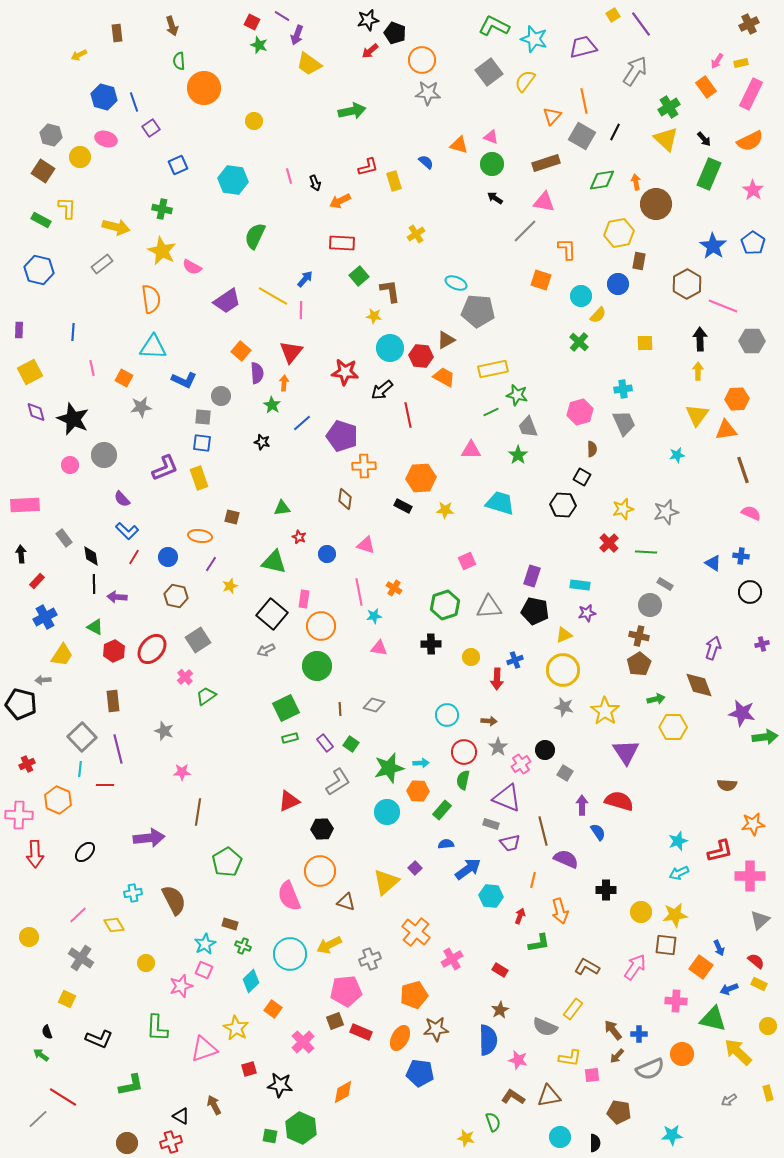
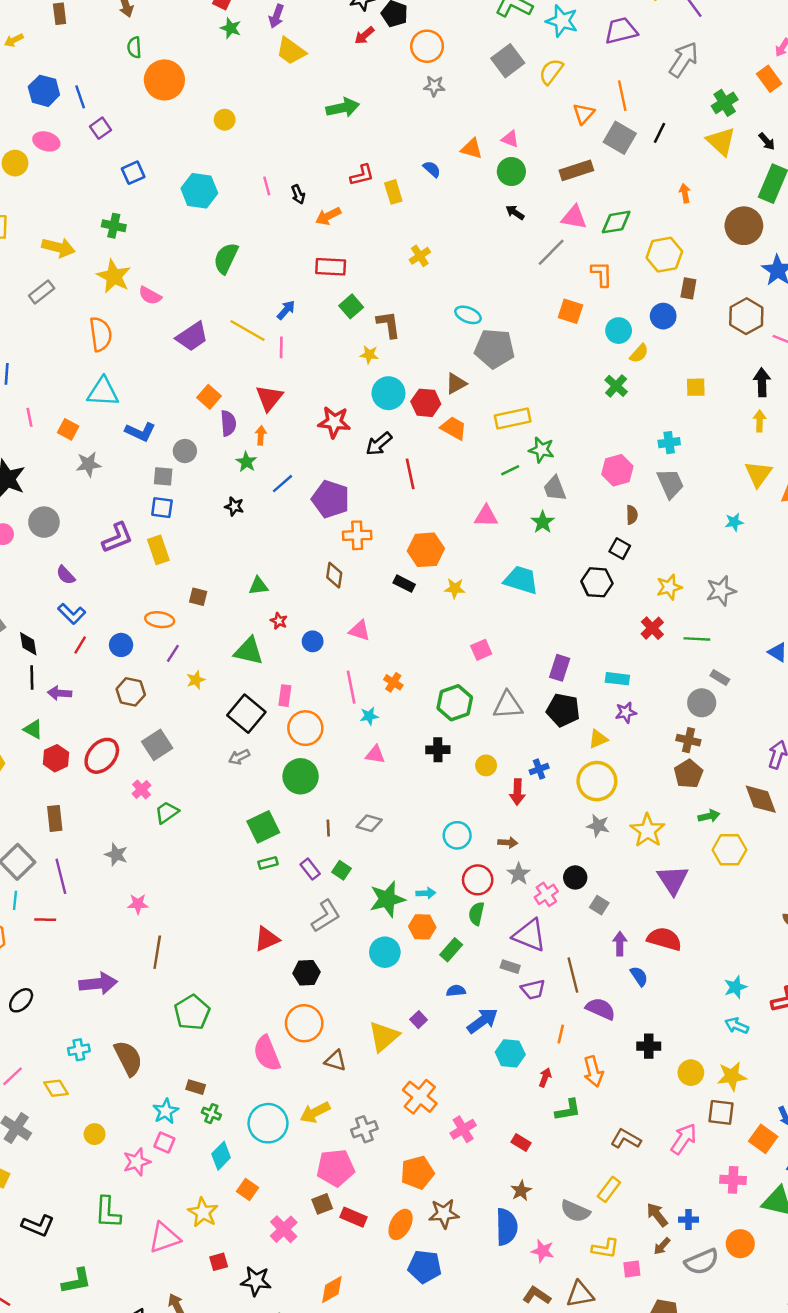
gray star: (428, 93) -> (434, 86), size x0.7
green diamond: (602, 180) -> (616, 222), moved
brown circle: (656, 204) -> (744, 226), moved
cyan arrow: (679, 873) -> (737, 1026), turned 48

